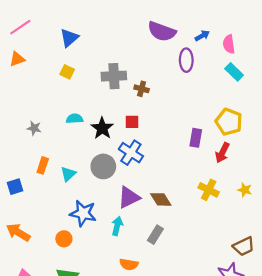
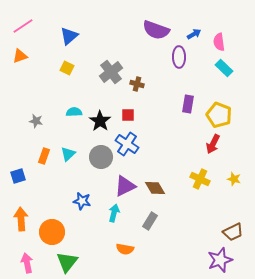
gray cross: (114, 76) -> (111, 72), turned -35
purple rectangle: (196, 138) -> (188, 104), moved
cyan triangle: (68, 174) -> (68, 154), moved
blue star: (83, 213) -> (82, 201), size x0.7
orange arrow: (18, 232) -> (21, 219), turned 55
orange circle: (64, 239) -> (52, 232), moved, size x1.6

